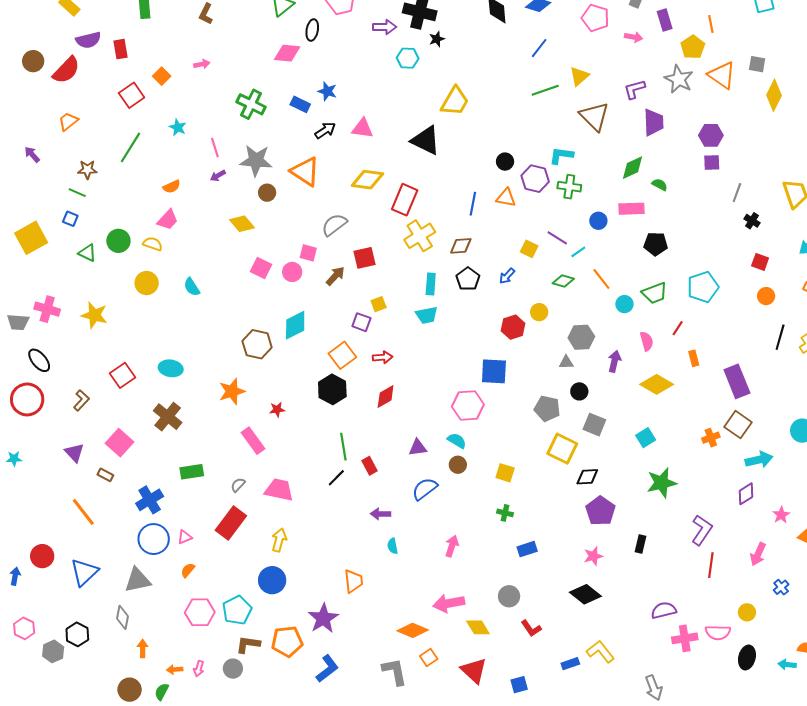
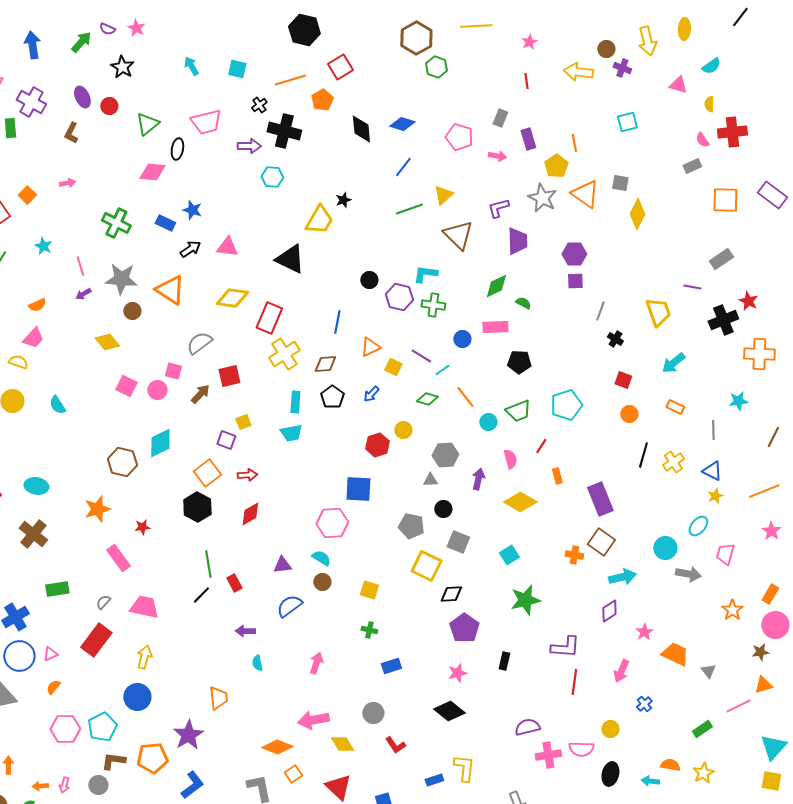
black star: (437, 39) -> (343, 200), moved
orange triangle: (506, 198) -> (370, 347), moved, turned -35
orange cross: (711, 438) -> (574, 555), turned 30
purple L-shape: (702, 530) -> (565, 647), turned 60
yellow L-shape: (600, 651) -> (464, 768), turned 44

